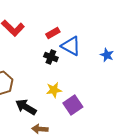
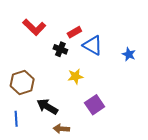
black cross: (51, 57) -> (60, 49), moved
yellow star: (54, 90) -> (75, 76), moved

